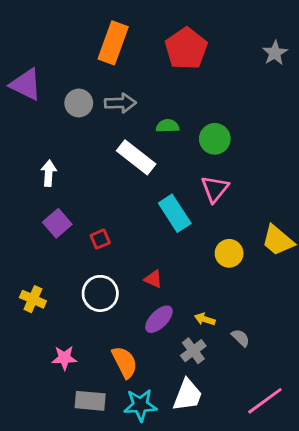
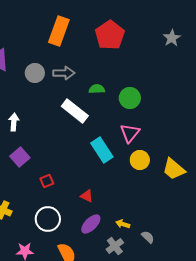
red square: (100, 239) -> (47, 181), moved
yellow circle: (229, 253) -> (140, 160), moved
white circle: (100, 293) -> (48, 219), moved

